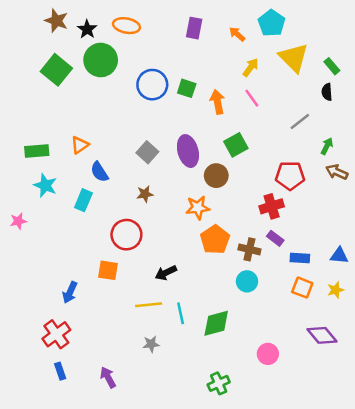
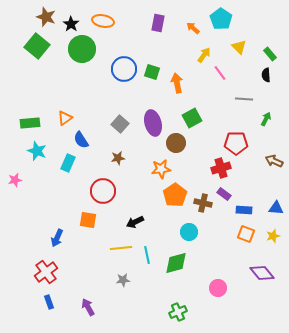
yellow triangle: (294, 58) -> (239, 47), size x0.6
green square: (56, 70) -> (37, 46), moved
pink line: (252, 98) -> (220, 73), moved
gray line: (300, 121) -> (244, 99), turned 42
brown arrow: (337, 172) -> (274, 161), moved
cyan circle: (247, 281) -> (189, 232), moved

